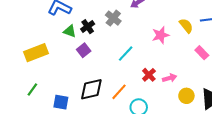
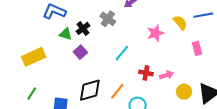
pink rectangle: (202, 53) -> (197, 48), turned 32
red cross: (149, 75) -> (146, 73), turned -32

